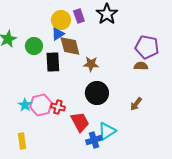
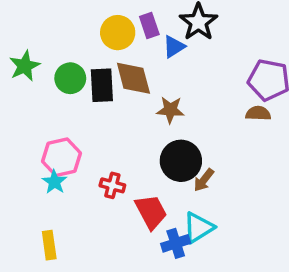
blue triangle: (58, 34) -> (174, 47), moved
black rectangle: (53, 62) -> (102, 85), moved
brown arrow: (136, 104) -> (204, 180), moved
pink hexagon: (41, 105) -> (61, 157), moved

